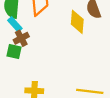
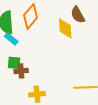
brown cross: (21, 38) -> (21, 71), moved, turned 32

